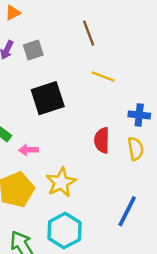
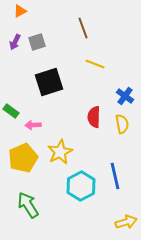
blue cross: (139, 115) -> (125, 96), turned 30
blue line: (127, 211) -> (115, 176), turned -40
cyan hexagon: (65, 231) -> (81, 186), moved

